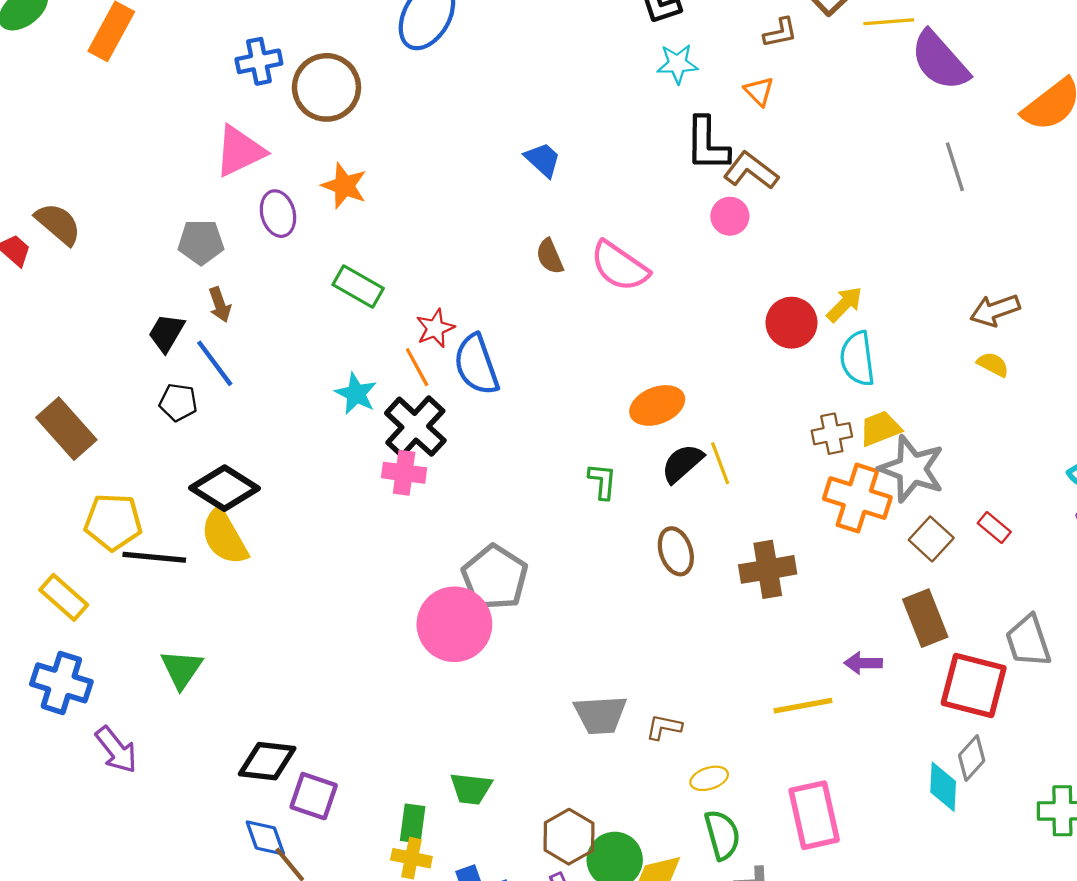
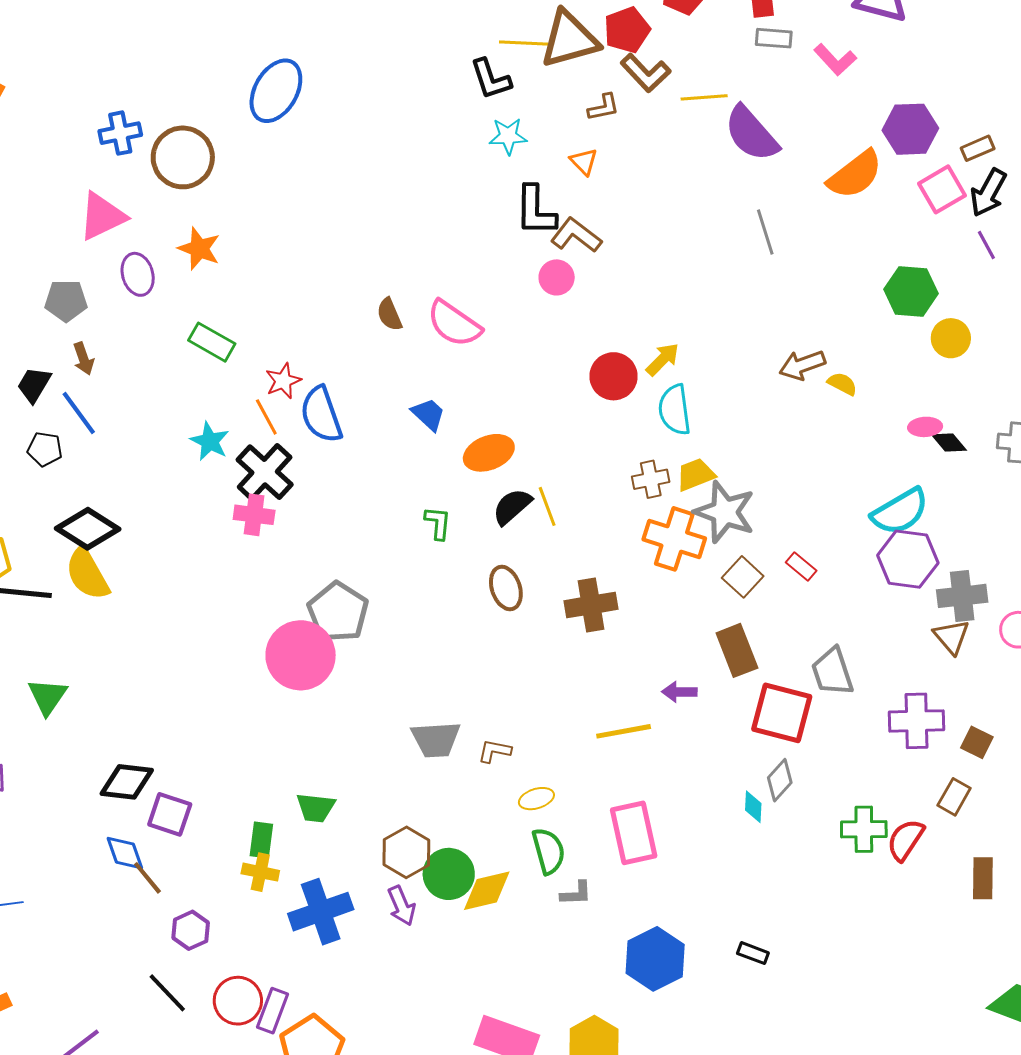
blue trapezoid: (543, 160) -> (428, 414), moved
yellow semicircle: (993, 364) -> (842, 384), moved
cyan diamond: (943, 787) -> (753, 807), size x0.7

